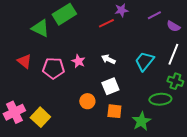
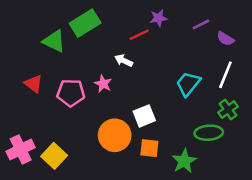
white arrow: (108, 59) -> (124, 61), moved
green cross: (175, 81) -> (228, 110), turned 35
orange circle: (87, 101) -> (115, 135), size x1.6

